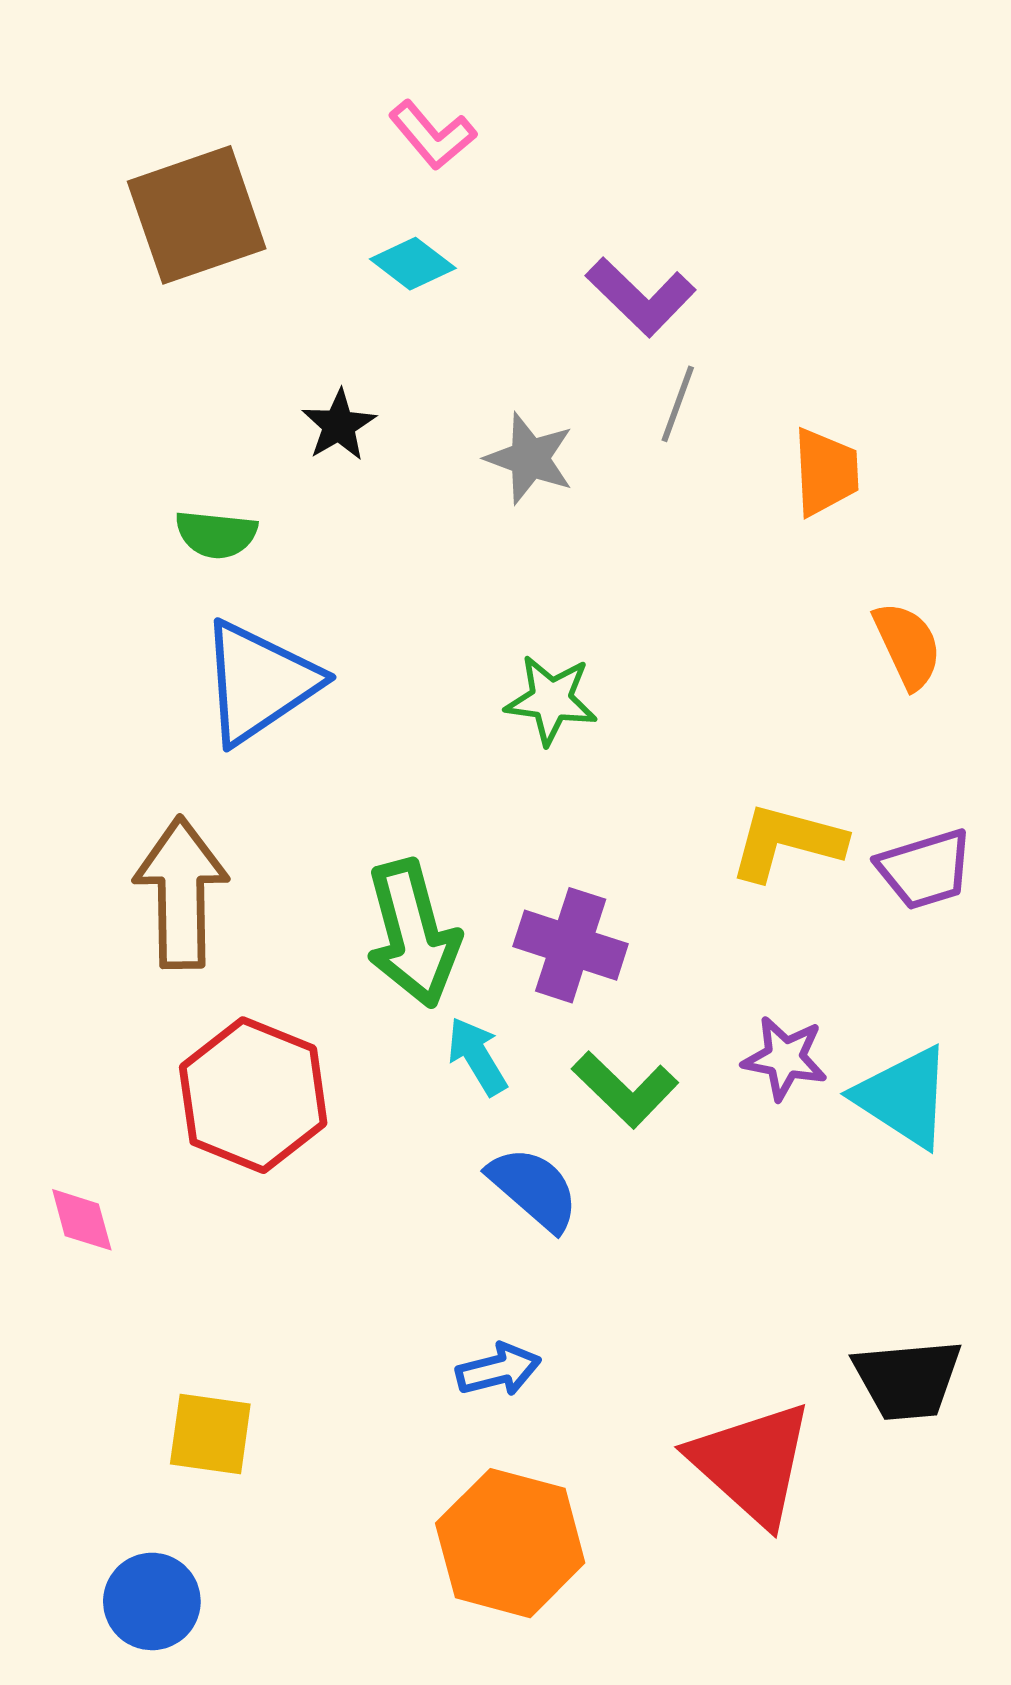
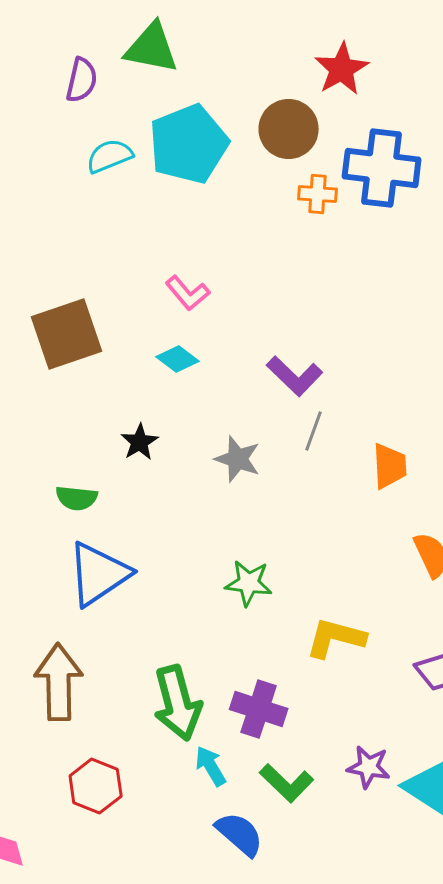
yellow L-shape: (787, 842) -> (336, 638), moved
red hexagon: (253, 1095) -> (96, 786), size x0.7

